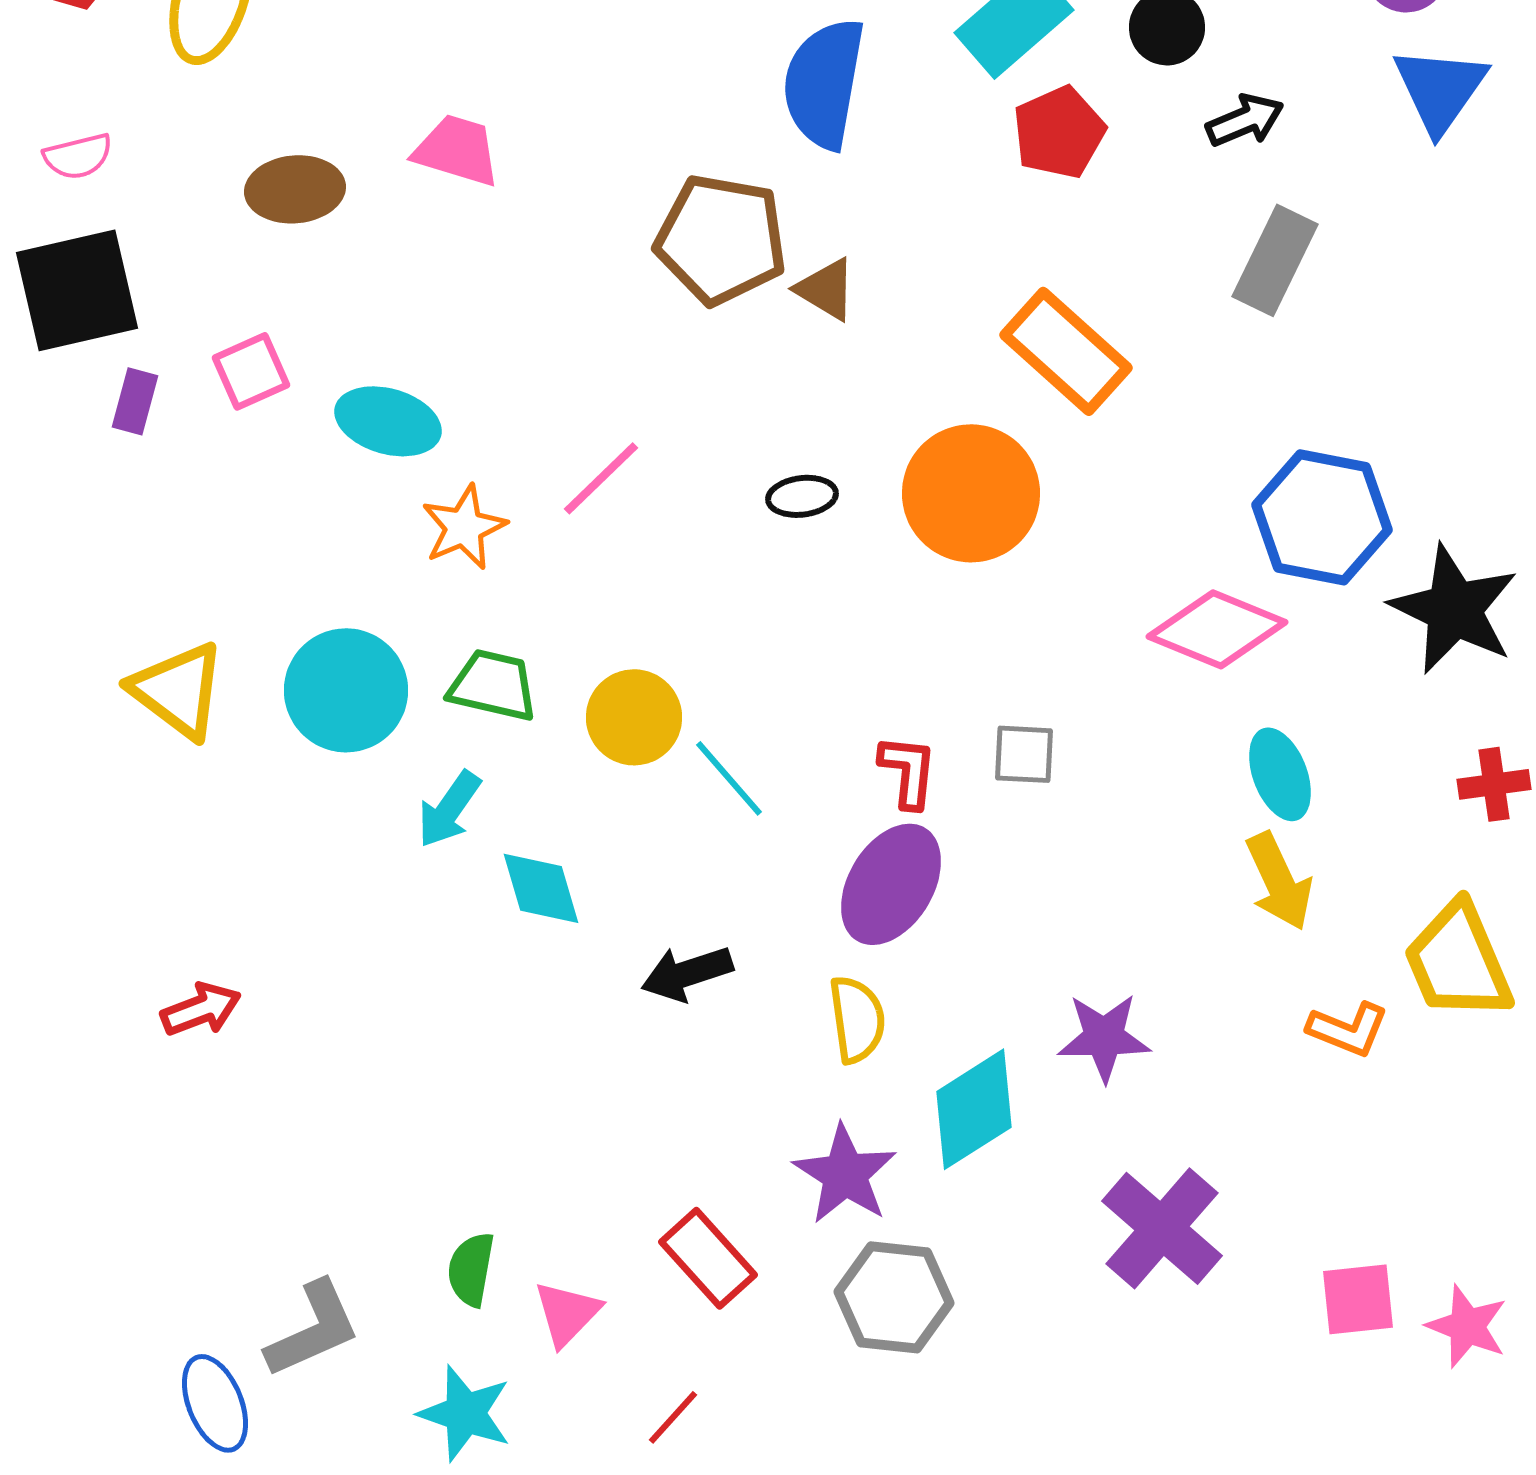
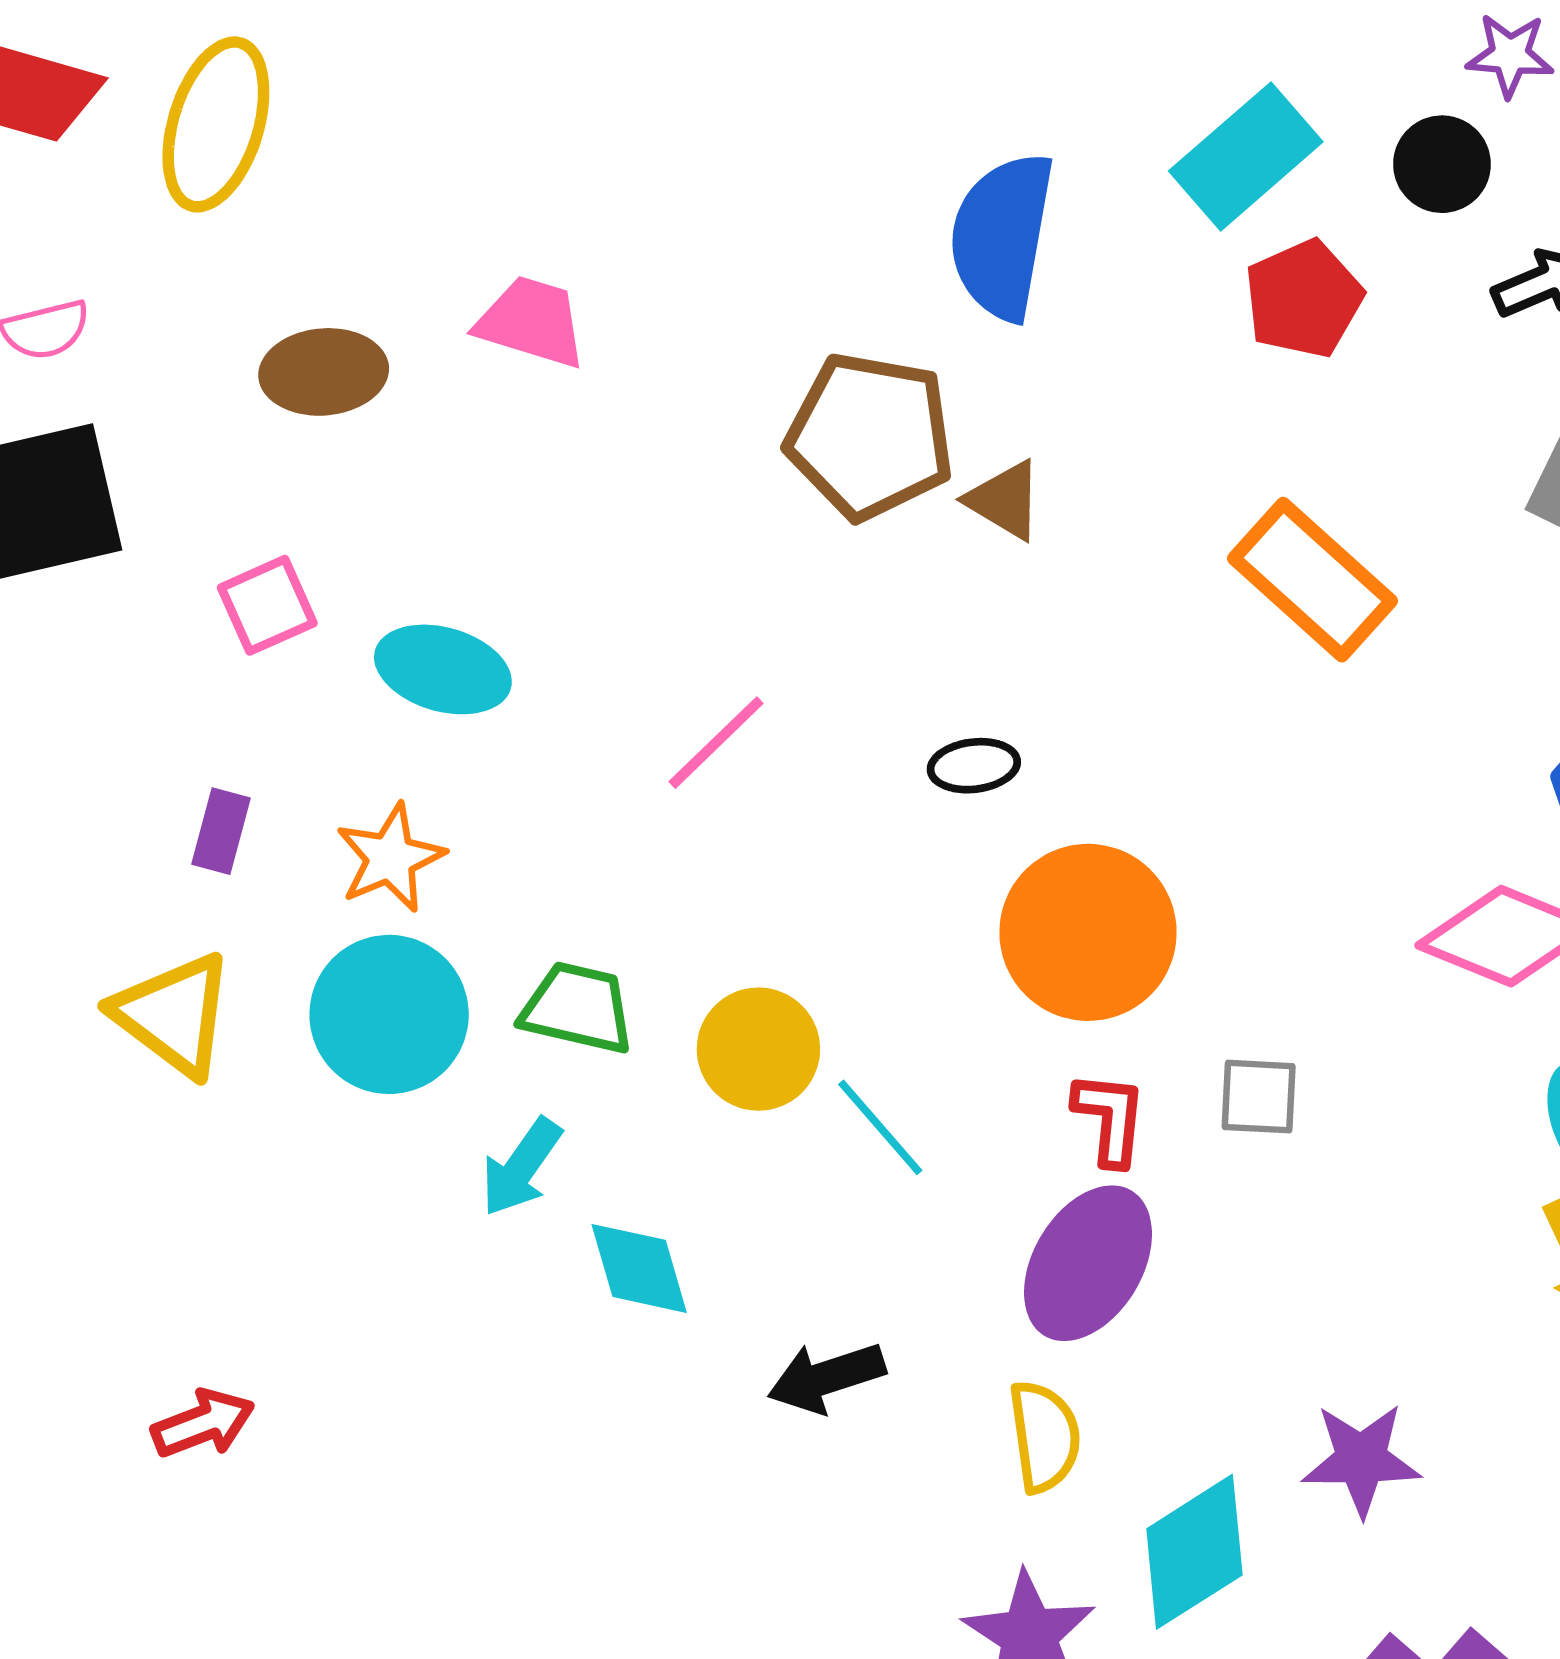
purple rectangle: (135, 401) -> (221, 831), moved
orange circle: (971, 493) -> (1088, 932), moved
orange star: (464, 527) -> (390, 858), moved

